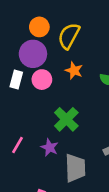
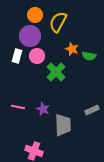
orange star: (74, 71) -> (72, 49), moved
green cross: (66, 119) -> (56, 72), moved
pink line: (18, 145) -> (18, 107), turned 72

